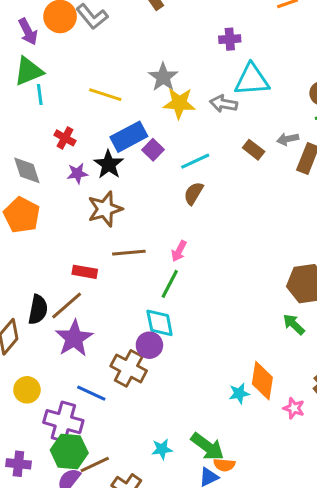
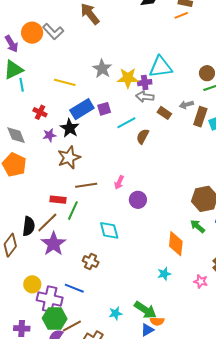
purple cross: (230, 39) -> (145, 83), moved
yellow star: (179, 103) -> (128, 78), moved
gray arrow: (223, 104) -> (145, 97), moved
purple square: (153, 150) -> (104, 109), moved, turned 32
brown semicircle: (194, 193) -> (143, 136), moved
green line: (170, 284) -> (73, 211), moved
purple circle: (149, 345) -> (138, 200), moved
brown cross: (129, 368) -> (91, 261), size x0.7
orange diamond: (262, 381) -> (176, 244), moved
yellow circle: (27, 390) -> (32, 284), moved
blue line: (91, 393) -> (74, 288), moved

